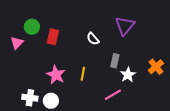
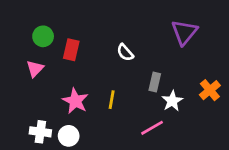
purple triangle: (125, 26) -> (184, 32), moved
pink triangle: (17, 43) -> (35, 69), moved

